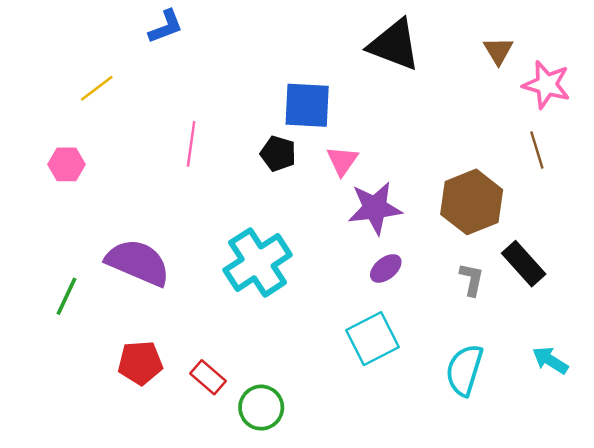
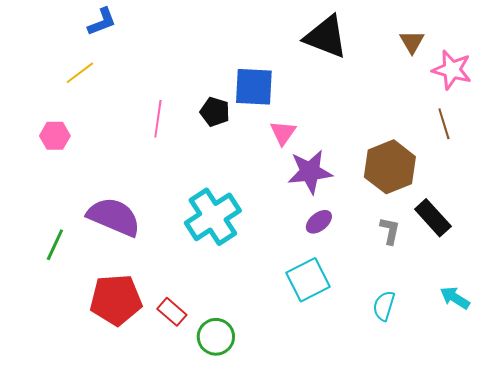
blue L-shape: (166, 27) -> (102, 22), moved
black pentagon: (278, 154) -> (215, 112), moved
red pentagon: (140, 363) -> (116, 300), size x1.4
cyan semicircle: (464, 370) -> (384, 306), size x0.7

